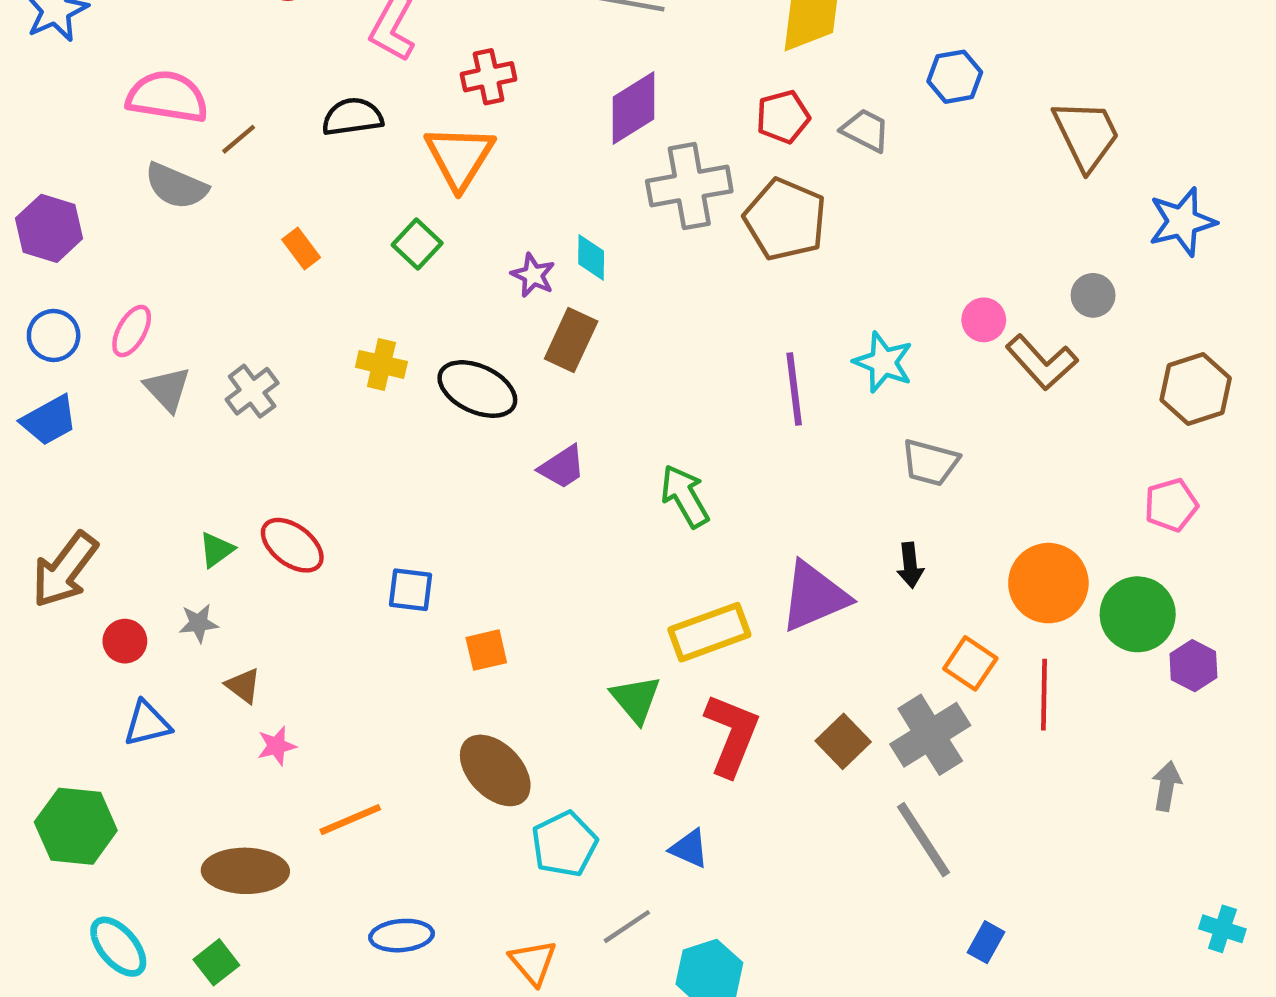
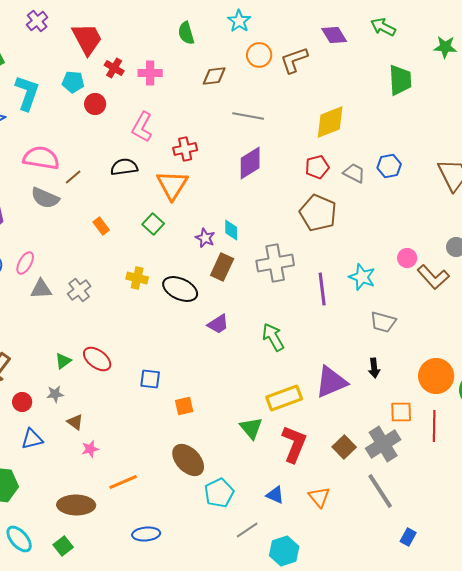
blue hexagon: (955, 77) -> (389, 166), moved
gray cross: (689, 186) -> (275, 263), moved
gray triangle: (167, 389) -> (41, 289), turned -50
orange square: (970, 663) -> (401, 412), turned -35
orange triangle: (533, 962) -> (319, 497), moved

